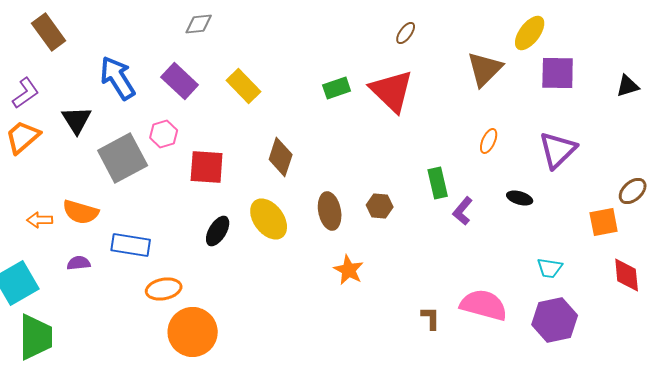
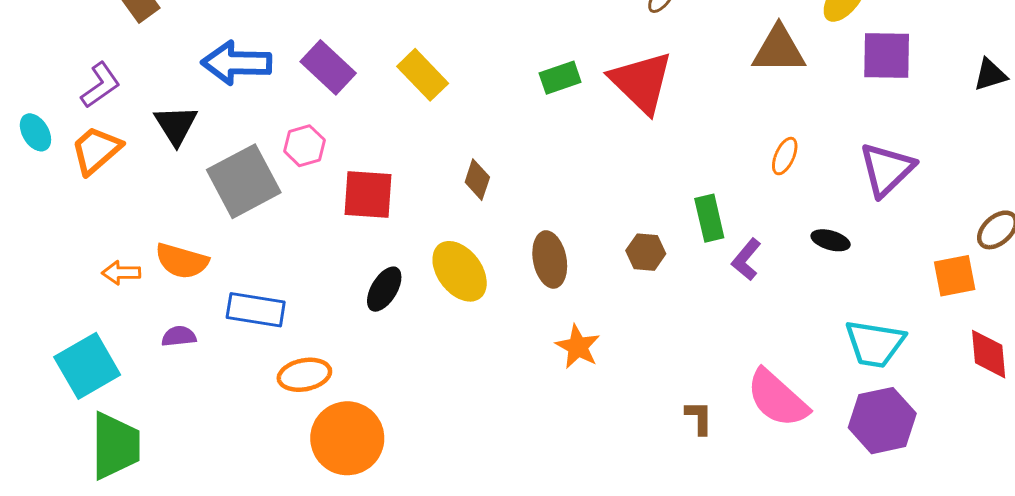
brown triangle: (485, 69) -> (779, 50), turned 45
blue arrow: (118, 78) -> (236, 63), turned -57
brown diamond: (281, 157) -> (477, 180), size x0.7
brown hexagon: (380, 206) -> (646, 252), moved
cyan trapezoid: (550, 268) -> (875, 344), size x1.6
pink semicircle: (484, 305) -> (777, 398), turned -153

